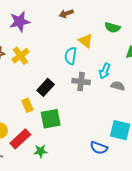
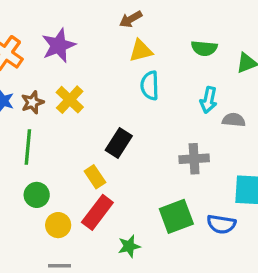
green semicircle: (112, 27) -> (204, 48), moved
yellow triangle: (86, 41) -> (141, 51), moved, turned -42
gray cross: (81, 82) -> (194, 159), moved
green square: (51, 119) -> (176, 216), moved
red rectangle: (20, 139) -> (97, 212), moved

